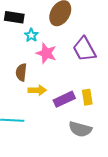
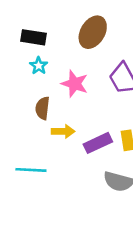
cyan star: (31, 35) -> (39, 66), moved

